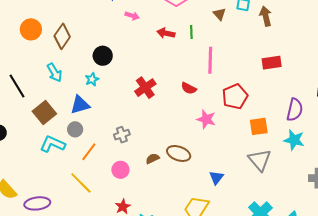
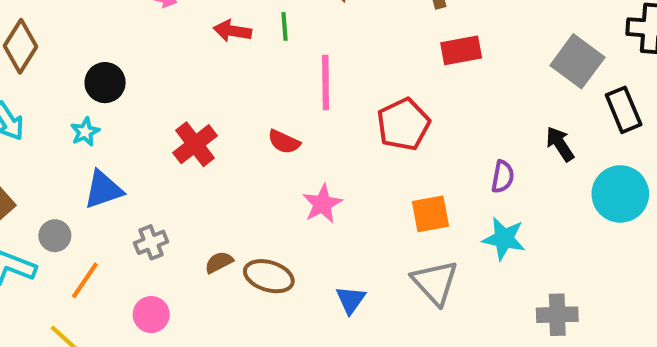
red rectangle: (272, 63) -> (461, 50), moved
red pentagon: (235, 96) -> (403, 124), moved
blue triangle: (80, 105) -> (103, 190), moved
purple semicircle: (295, 110) -> (503, 177), size x0.7
pink star: (206, 119) -> (322, 204), turned 30
brown semicircle: (153, 159) -> (219, 262), moved
blue triangle: (216, 178) -> (351, 300), moved

